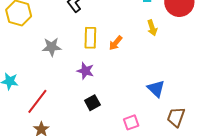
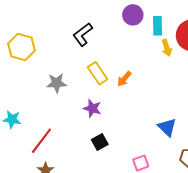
yellow arrow: (152, 28) -> (167, 48), moved
yellow rectangle: (90, 38) -> (98, 73), turned -35

